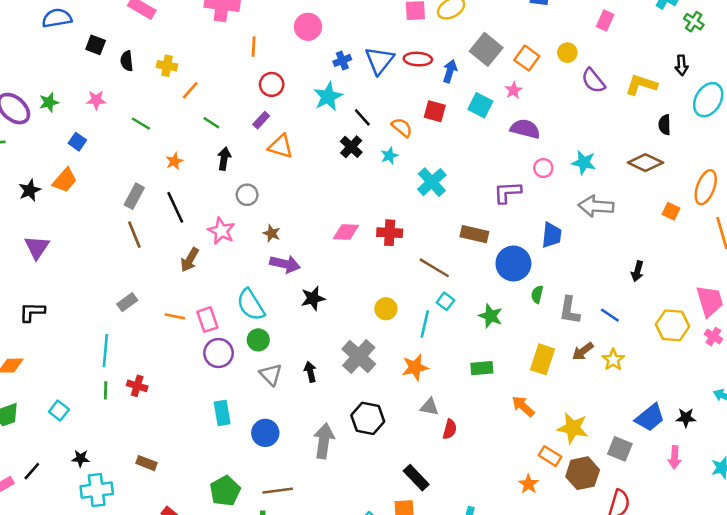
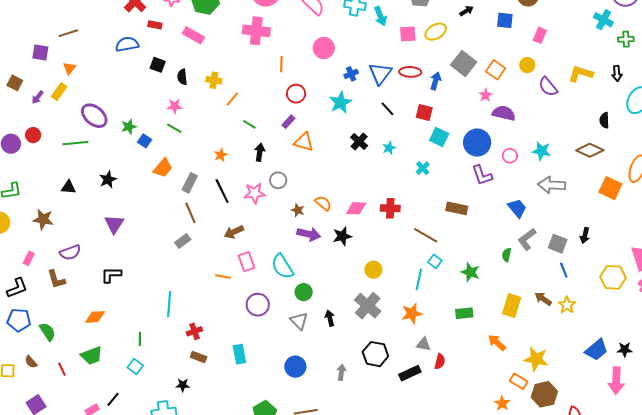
pink rectangle: (605, 20) -> (540, 35), moved
green cross: (694, 22) -> (626, 39), turned -35
yellow L-shape: (641, 85) -> (581, 74), moved
pink star: (96, 100) -> (175, 106), moved
green star: (49, 102) -> (129, 127), moved
cyan square: (480, 105) -> (439, 137), moved
black line: (362, 117) -> (387, 109), moved
green line: (141, 124) -> (174, 128), moved
orange semicircle: (402, 127) -> (323, 203), moved
purple semicircle: (525, 129) -> (504, 113), moved
orange trapezoid: (65, 180) -> (163, 168), moved
cyan cross: (432, 182) -> (423, 168), size x0.6
purple L-shape: (507, 192) -> (482, 175), turned -105
orange square: (671, 211) -> (610, 188), size x1.6
pink star: (221, 231) -> (255, 193), moved, turned -30
blue trapezoid: (552, 235) -> (517, 208), turned -45
brown arrow: (190, 260) -> (234, 232), turned 36
blue circle: (513, 264) -> (477, 143), moved
black star: (313, 298) -> (342, 236), moved
gray rectangle: (127, 302) -> (183, 241), moved
yellow circle: (386, 309) -> (373, 270), moved
gray L-shape: (570, 310) -> (527, 239), moved, turned 45
blue line: (610, 315) -> (564, 270), turned 35
pink rectangle: (207, 320) -> (247, 262), moved
green circle: (258, 340) -> (304, 292), moved
brown arrow: (583, 351) -> (543, 299), turned 72
red cross: (137, 386) -> (194, 331), turned -35
green line: (106, 390) -> (140, 339), moved
cyan square: (59, 411) -> (135, 367), moved
cyan rectangle: (222, 413) -> (239, 354), moved
gray arrow: (324, 441) -> (341, 372), size x0.6
gray square: (620, 449) -> (558, 244), moved
pink arrow: (675, 457) -> (616, 381), size x1.5
black star: (81, 458) -> (183, 385), moved
brown rectangle: (146, 463) -> (199, 357), moved
black rectangle: (416, 478) -> (410, 373), moved, turned -70

